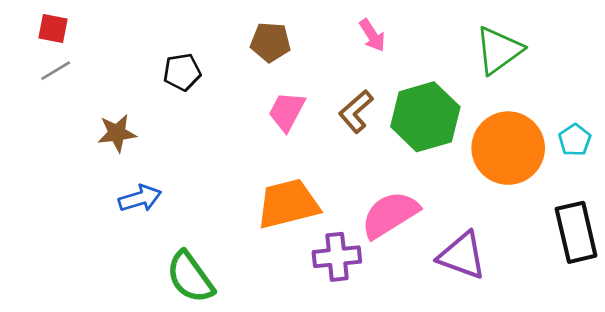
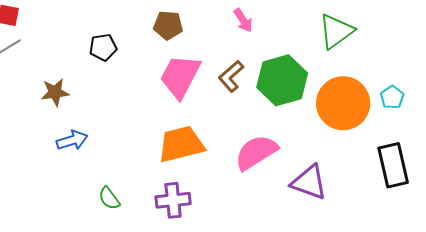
pink trapezoid: (287, 111) -> (180, 76), size x1.5
purple cross: (337, 257) -> (173, 200), moved
green semicircle: (190, 277) -> (109, 198), size x0.6

